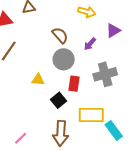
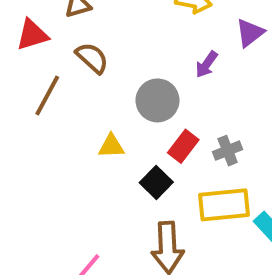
brown semicircle: (60, 35) -> (92, 58), moved
gray cross: (105, 74) -> (228, 151), moved, size x0.6
red rectangle: (74, 84) -> (183, 146), turned 35

